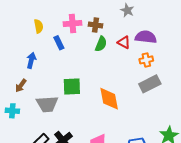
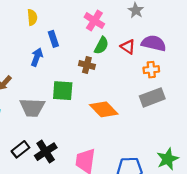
pink cross: (73, 23) -> (94, 21), moved, turned 30
brown cross: (96, 25) -> (87, 65), moved
blue arrow: (31, 60) -> (37, 57), moved
orange diamond: (109, 99) -> (104, 109), turned -40

